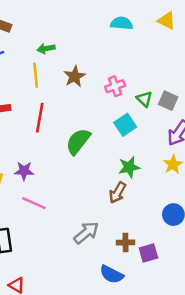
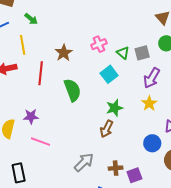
green arrow: (46, 49) -> (31, 19), moved, turned -128
yellow line: (36, 75) -> (23, 45), moved
brown star: (75, 76) -> (64, 53), moved
gray square: (168, 101) -> (142, 53), turned -35
green semicircle: (78, 141) -> (72, 90), turned 125

